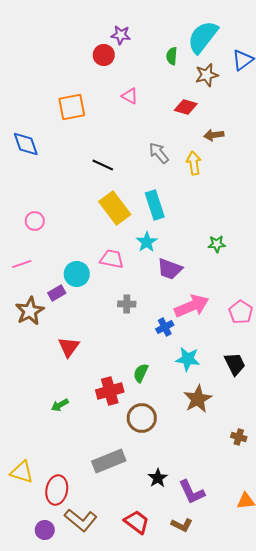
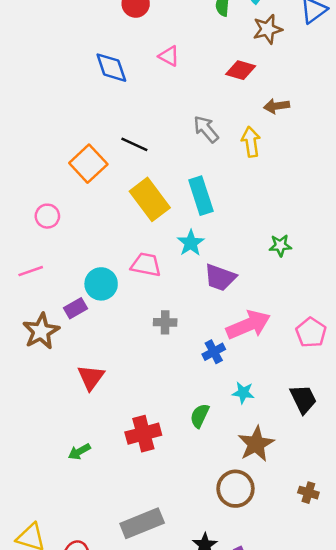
orange square: (72, 107) -> (88, 164), moved, turned -32
blue diamond: (26, 144) -> (111, 68), moved
cyan star: (188, 359) -> (243, 393), size x0.7
green semicircle: (141, 373) -> (200, 416), moved
brown circle: (142, 418) -> (236, 489), moved

